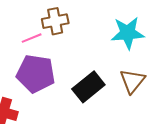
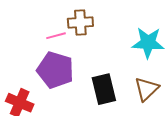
black rectangle: (88, 87) -> (104, 89), turned -72

